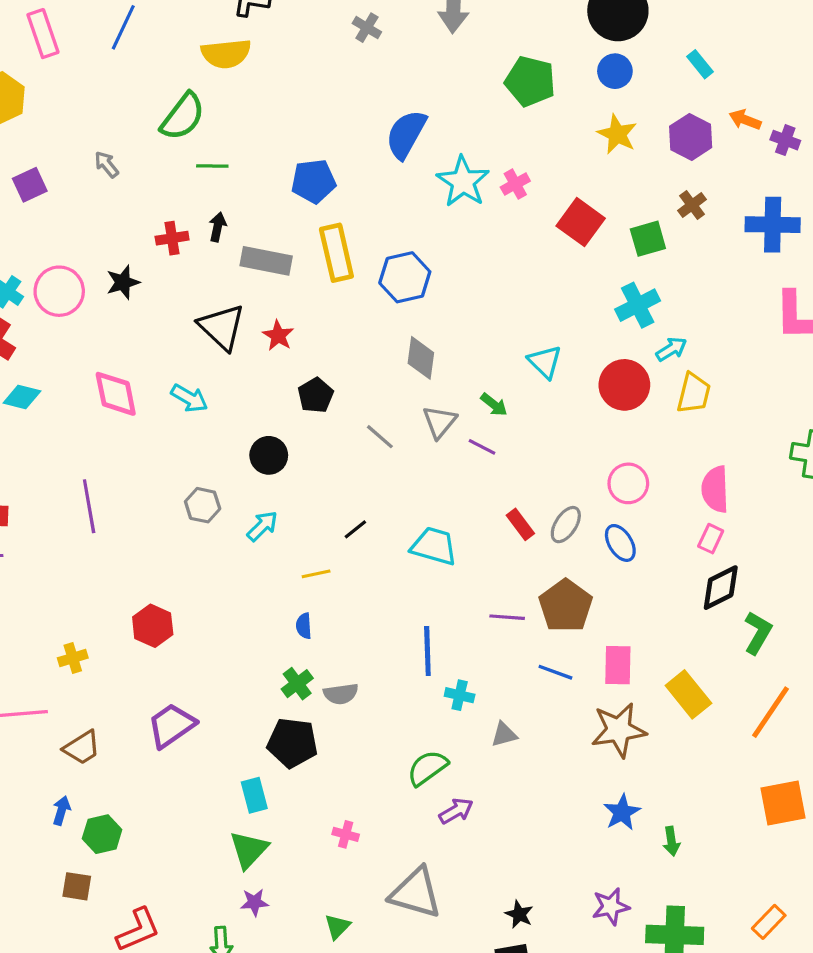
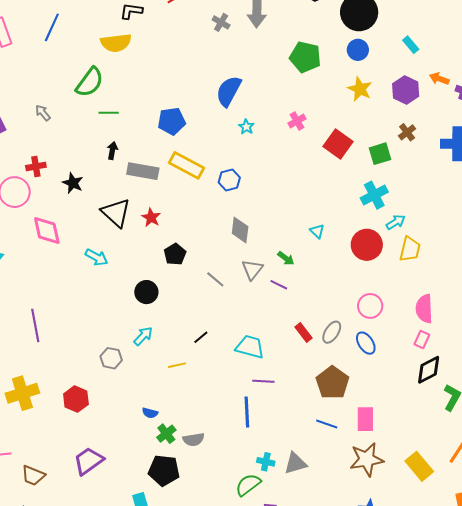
gray cross: (367, 28) -> (221, 22), moved
cyan star: (463, 182) -> (246, 127), moved, size x0.5
red cross: (172, 238) -> (36, 166), moved
yellow rectangle: (336, 253) -> (187, 165), turned -48
blue hexagon: (405, 277) -> (229, 180), size x0.7
black star: (123, 282) -> (73, 183), moved, turned -30
cyan triangle: (545, 362) -> (317, 231), size x0.7
pink diamond: (116, 394) -> (47, 231), moved
gray hexagon: (203, 505) -> (111, 358), moved
purple line: (507, 617) -> (263, 381), moved
blue semicircle: (304, 626) -> (150, 413), moved, turned -70
yellow cross: (73, 658) -> (22, 393), moved, size x1.8
yellow rectangle: (688, 694) -> (419, 466), moved
cyan cross: (460, 695) -> (266, 462), moved
gray triangle: (504, 735) -> (295, 463), size x1.4
brown trapezoid: (82, 748) -> (33, 476), turned 55

